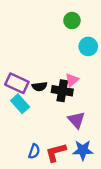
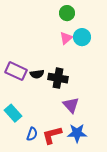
pink triangle: (72, 80) -> (66, 38), moved
cyan rectangle: (20, 104) -> (13, 113), moved

